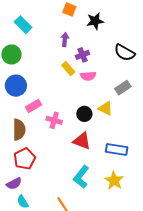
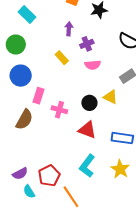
yellow rectangle: (68, 69) -> (62, 58), moved
pink rectangle: (34, 106) -> (39, 96), turned -42
brown semicircle: (19, 130) -> (24, 120), turned 30
red pentagon: (24, 159) -> (49, 176), moved

